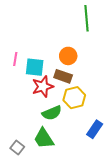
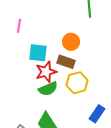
pink line: (15, 59) -> (19, 26), moved
green semicircle: (52, 113) -> (48, 89), moved

